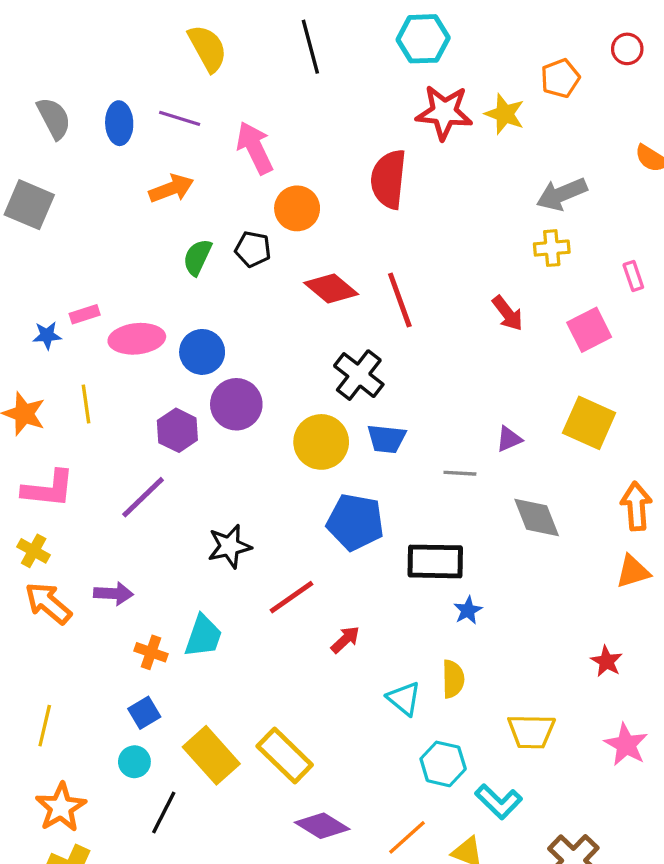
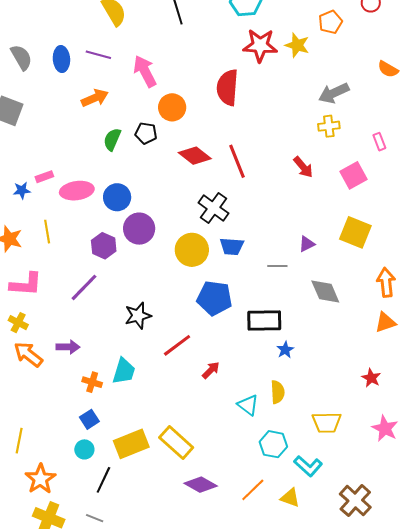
yellow line: (45, 726) -> (19, 441), moved
yellow rectangle: (211, 755) -> (131, 444), turned -68

